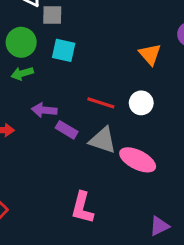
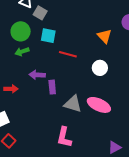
gray square: (52, 15) -> (40, 13), turned 32
red line: (101, 103) -> (68, 54), moved
purple rectangle: (67, 130) -> (52, 87), turned 56
gray triangle: (103, 140) -> (73, 104), moved

